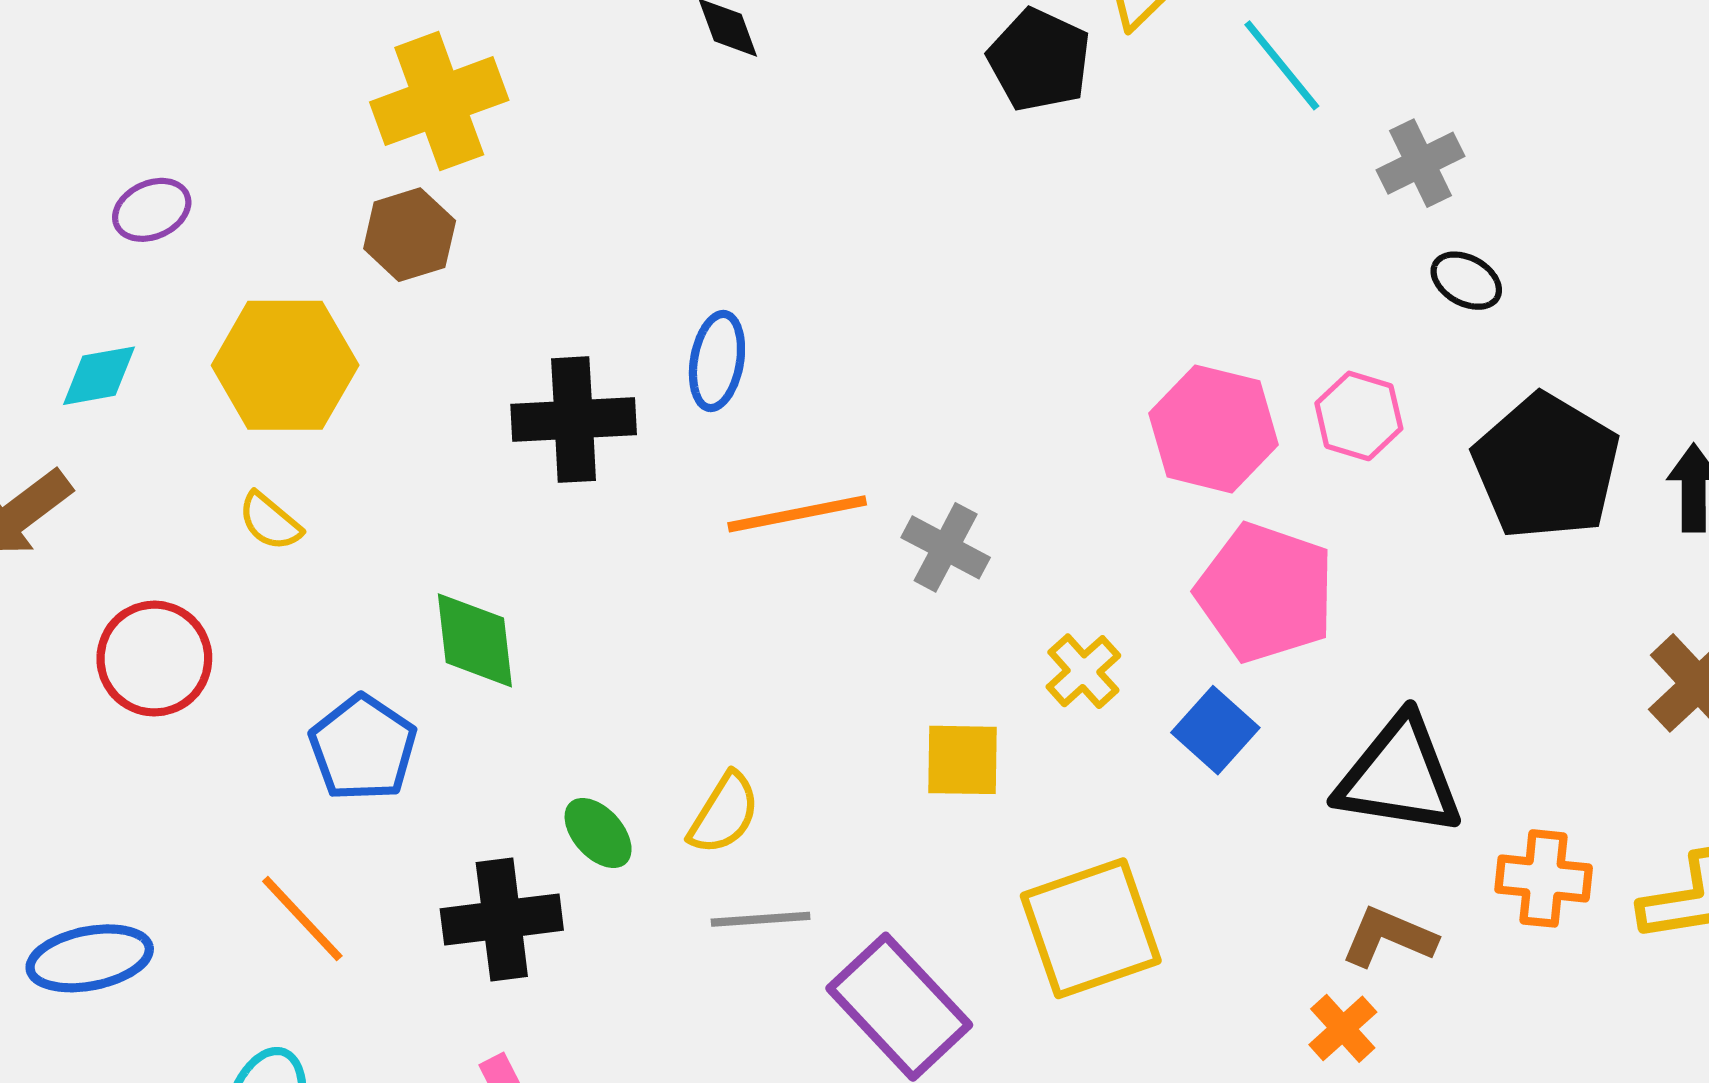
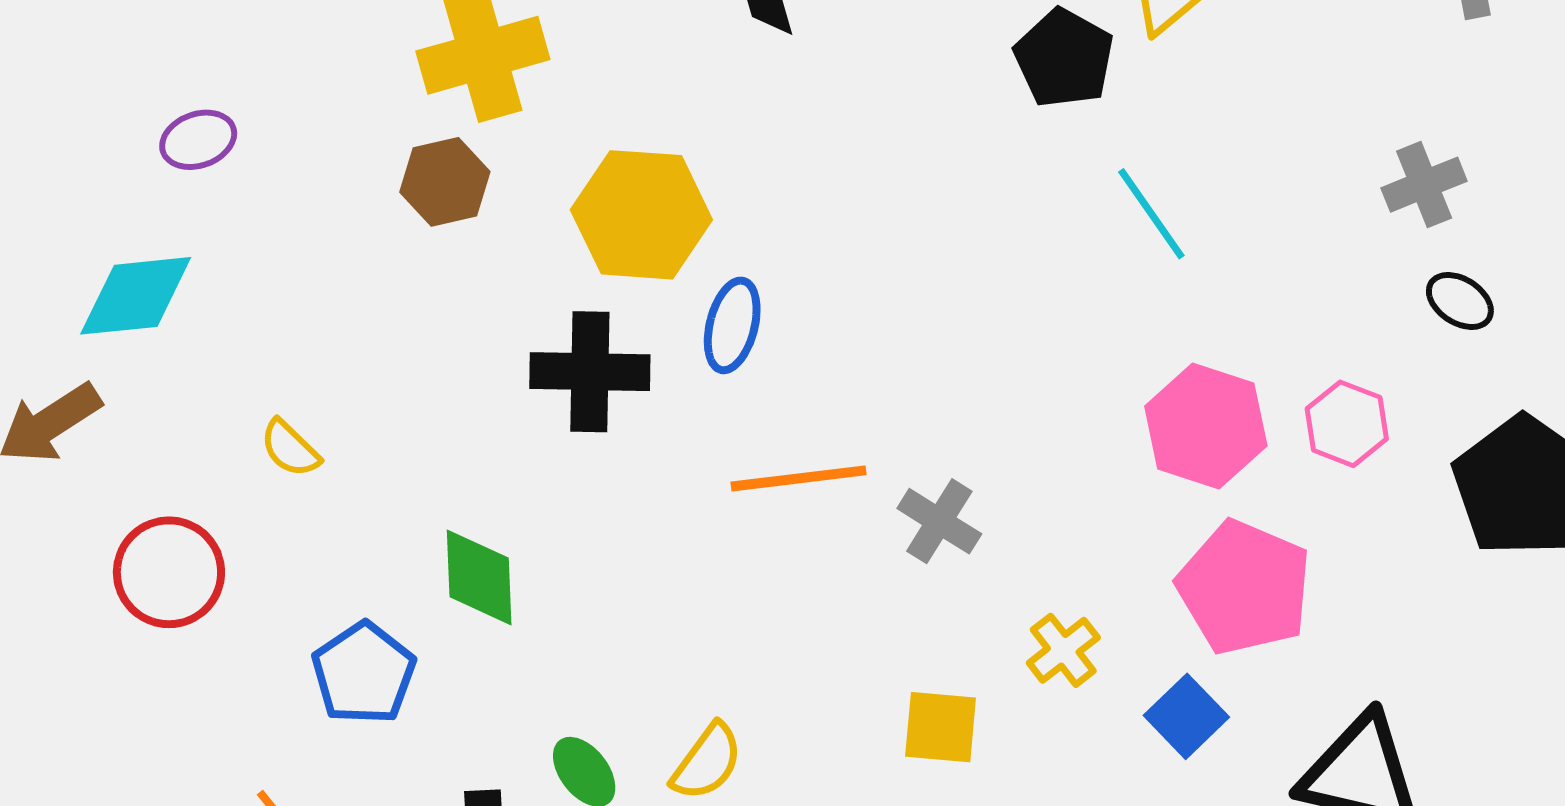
cyan line: (1282, 65) -> (1151, 214), moved
yellow hexagon: (285, 365) -> (641, 215), moved
cyan diamond: (99, 376) -> (136, 296), size x1.5

